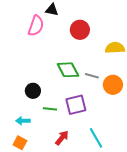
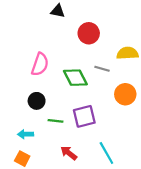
pink semicircle: (36, 26) -> (40, 64), moved
gray line: (92, 76) -> (102, 69), moved
red arrow: (62, 138) -> (69, 153), turned -91

